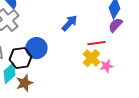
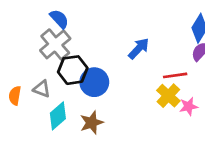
black hexagon: (20, 58) -> (73, 70), moved
brown star: (24, 83) -> (92, 123), moved

